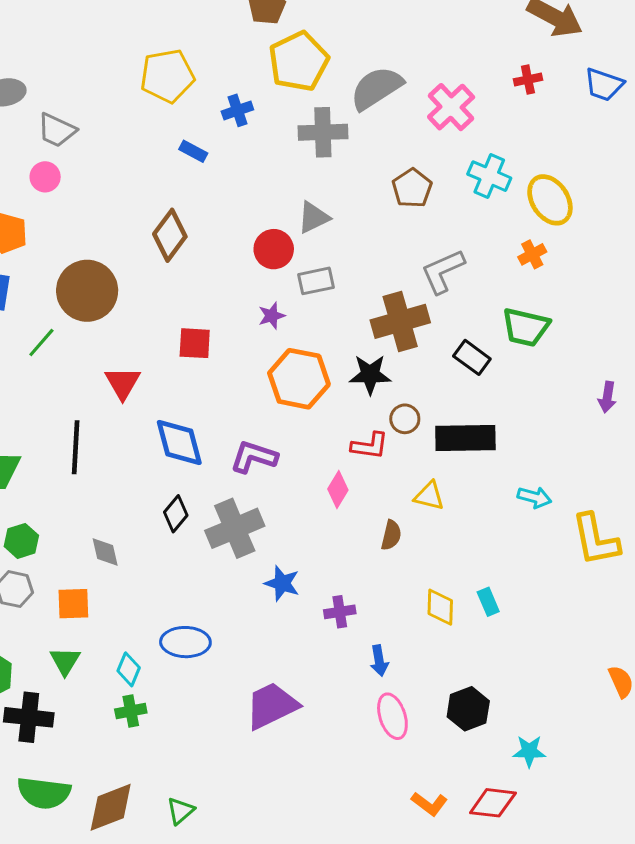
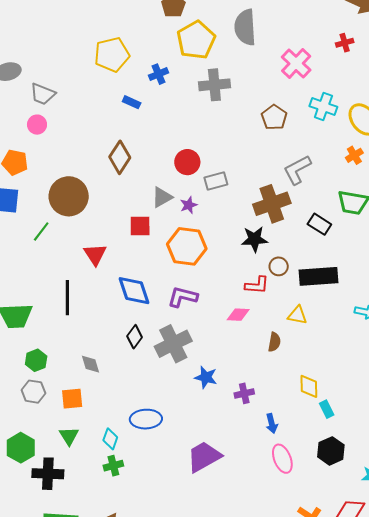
gray semicircle: (376, 88) -> (245, 27), moved, turned -57
gray triangle: (313, 218) -> (162, 197), moved
orange hexagon: (299, 379) -> (187, 246), moved
pink diamond: (338, 490) -> (238, 315), turned 65
cyan rectangle: (488, 602) -> (327, 409), moved

